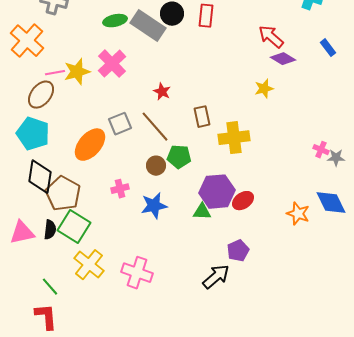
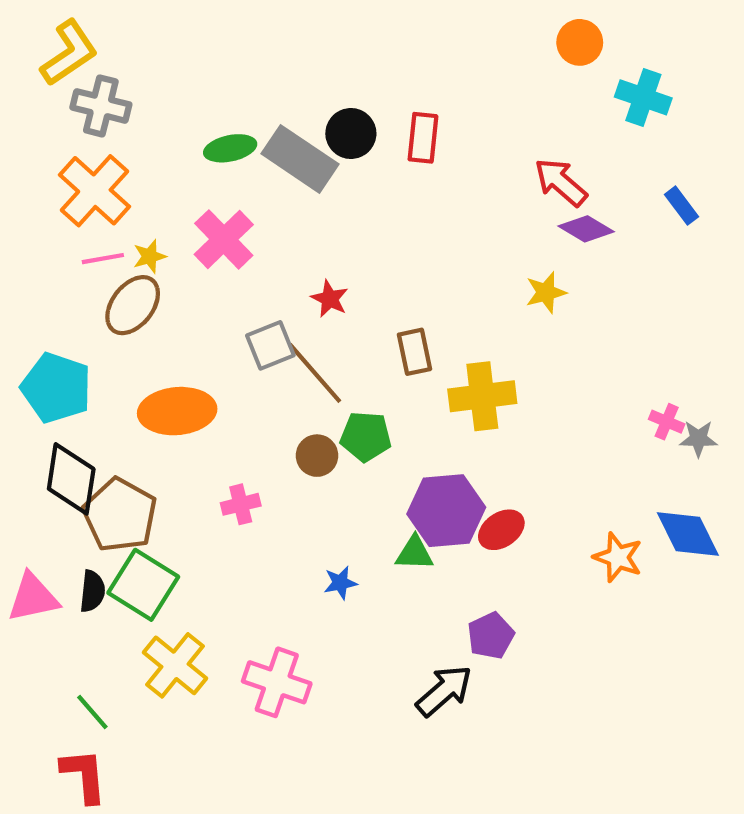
orange cross: (27, 41) -> (94, 191), moved
yellow star: (77, 72) -> (150, 256), size x0.6
brown ellipse: (41, 95) -> (133, 305), moved
gray square: (120, 124) -> (270, 345), moved
orange ellipse: (90, 145) -> (177, 411), turned 44
blue star: (154, 206) -> (340, 583), moved, size x0.6

